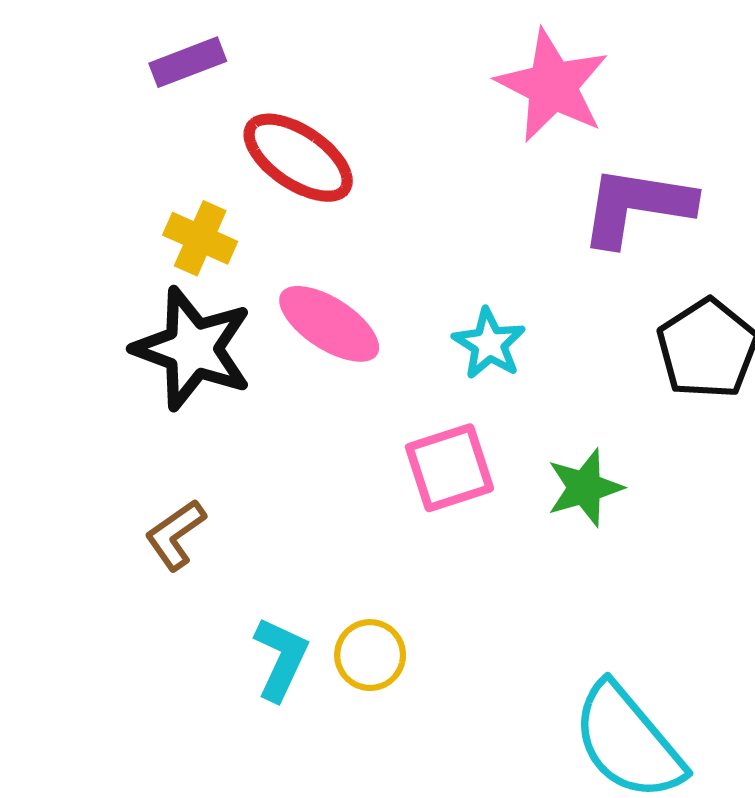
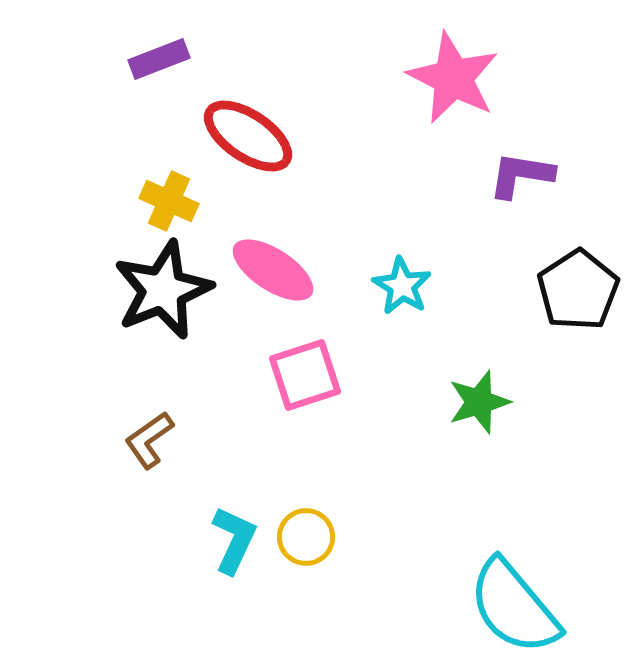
purple L-shape: (637, 206) -> (521, 175), size x0.7
black star: (193, 349) -> (163, 290), turned 30
pink square: (449, 468) -> (305, 375), moved

